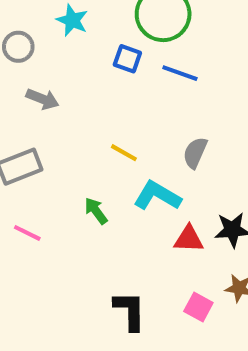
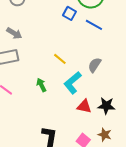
gray arrow: (42, 99) -> (14, 33), moved
cyan L-shape: (157, 196) -> (73, 83), turned -80

